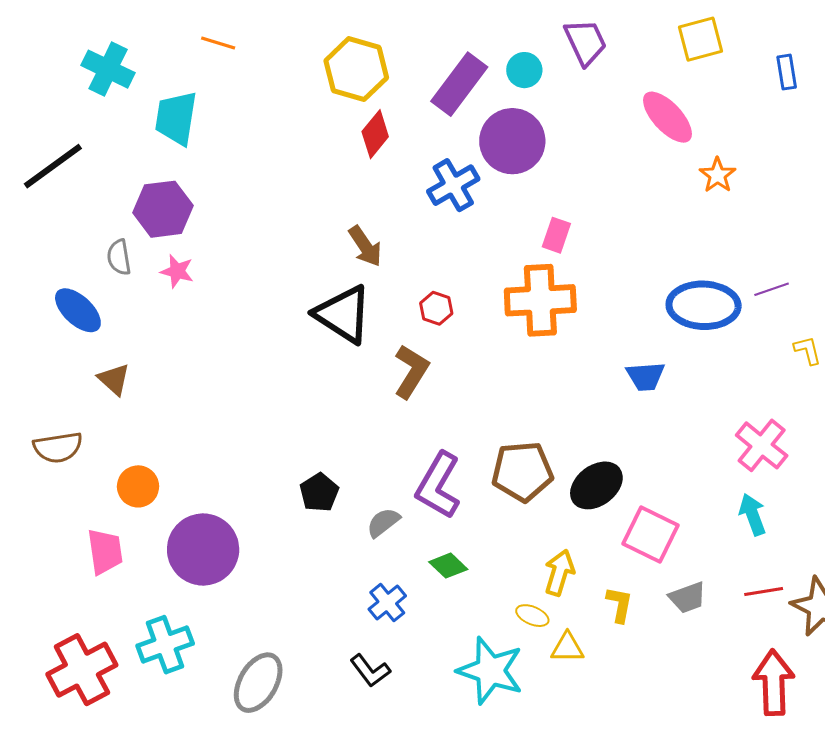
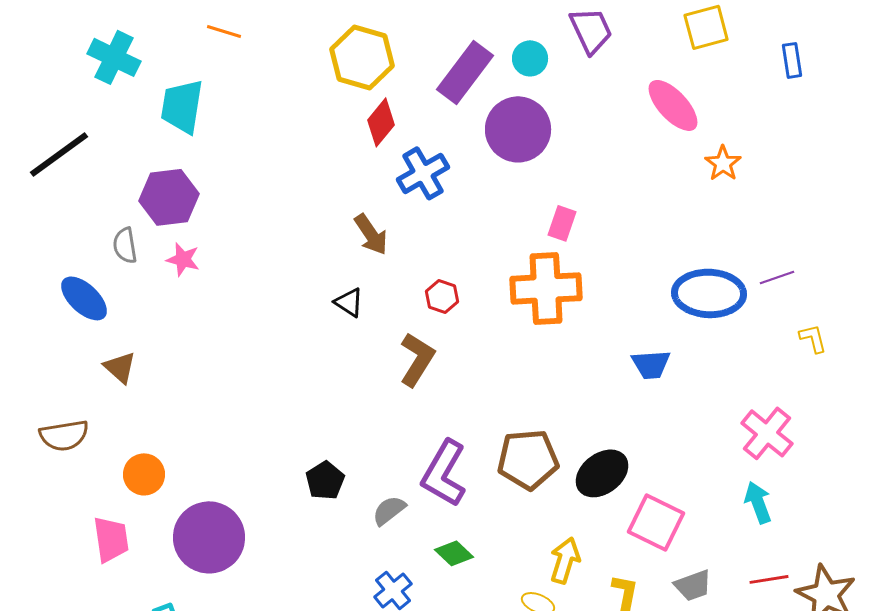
blue cross: (453, 185) -> (423, 173), moved
black triangle: (343, 314) -> (349, 302), size x0.5

